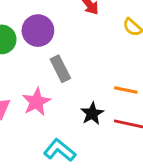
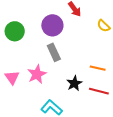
purple circle: (38, 31) -> (52, 25), moved

